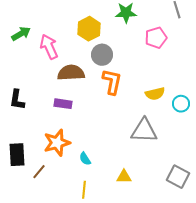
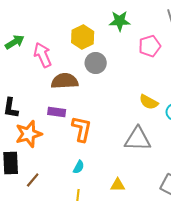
orange L-shape: (112, 82) -> (82, 129), moved
yellow semicircle: (155, 94) -> (149, 102), turned 42
orange star: (57, 143) -> (29, 134), moved
cyan semicircle: (85, 159) -> (79, 167), turned -120

